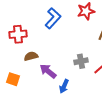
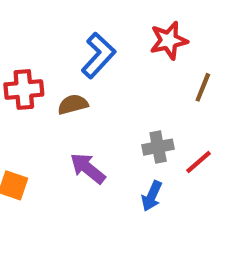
brown semicircle: (31, 56) -> (73, 104), moved
blue arrow: (64, 86) -> (152, 196), moved

